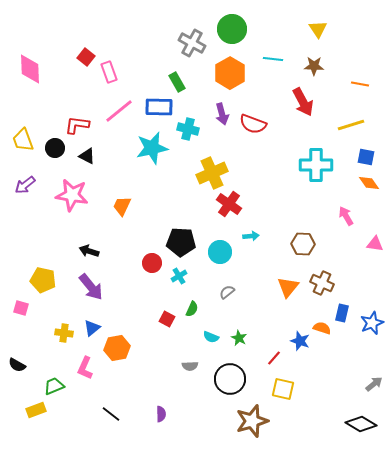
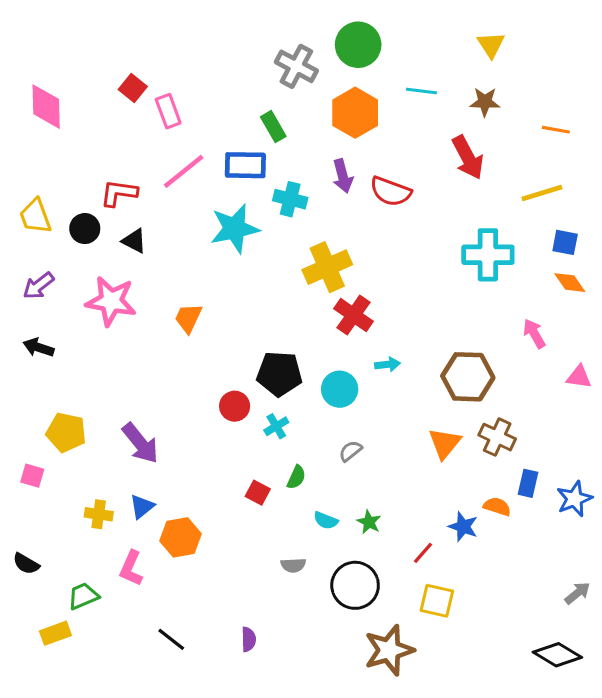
brown hexagon: (303, 244) -> (468, 377), size x1.4
black arrow: (89, 251) -> (38, 347), moved

